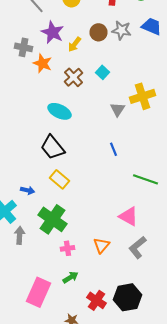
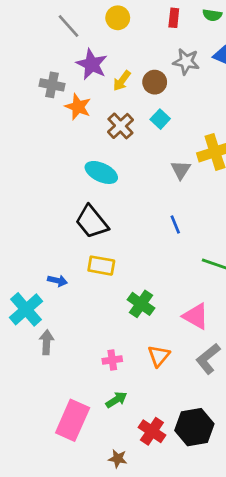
brown circle: (98, 32) -> (155, 82), moved
yellow rectangle: (60, 179) -> (101, 266), turned -30
green cross: (52, 219) -> (141, 304), moved, size x0.7

